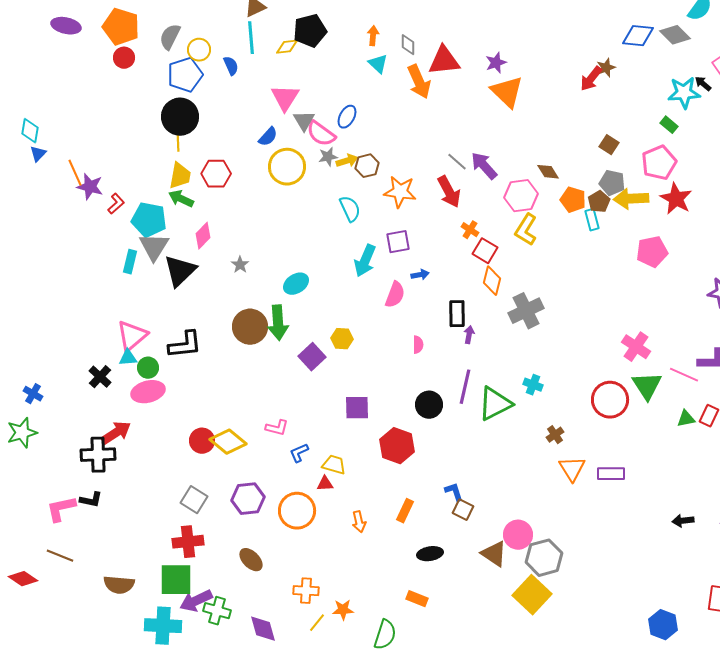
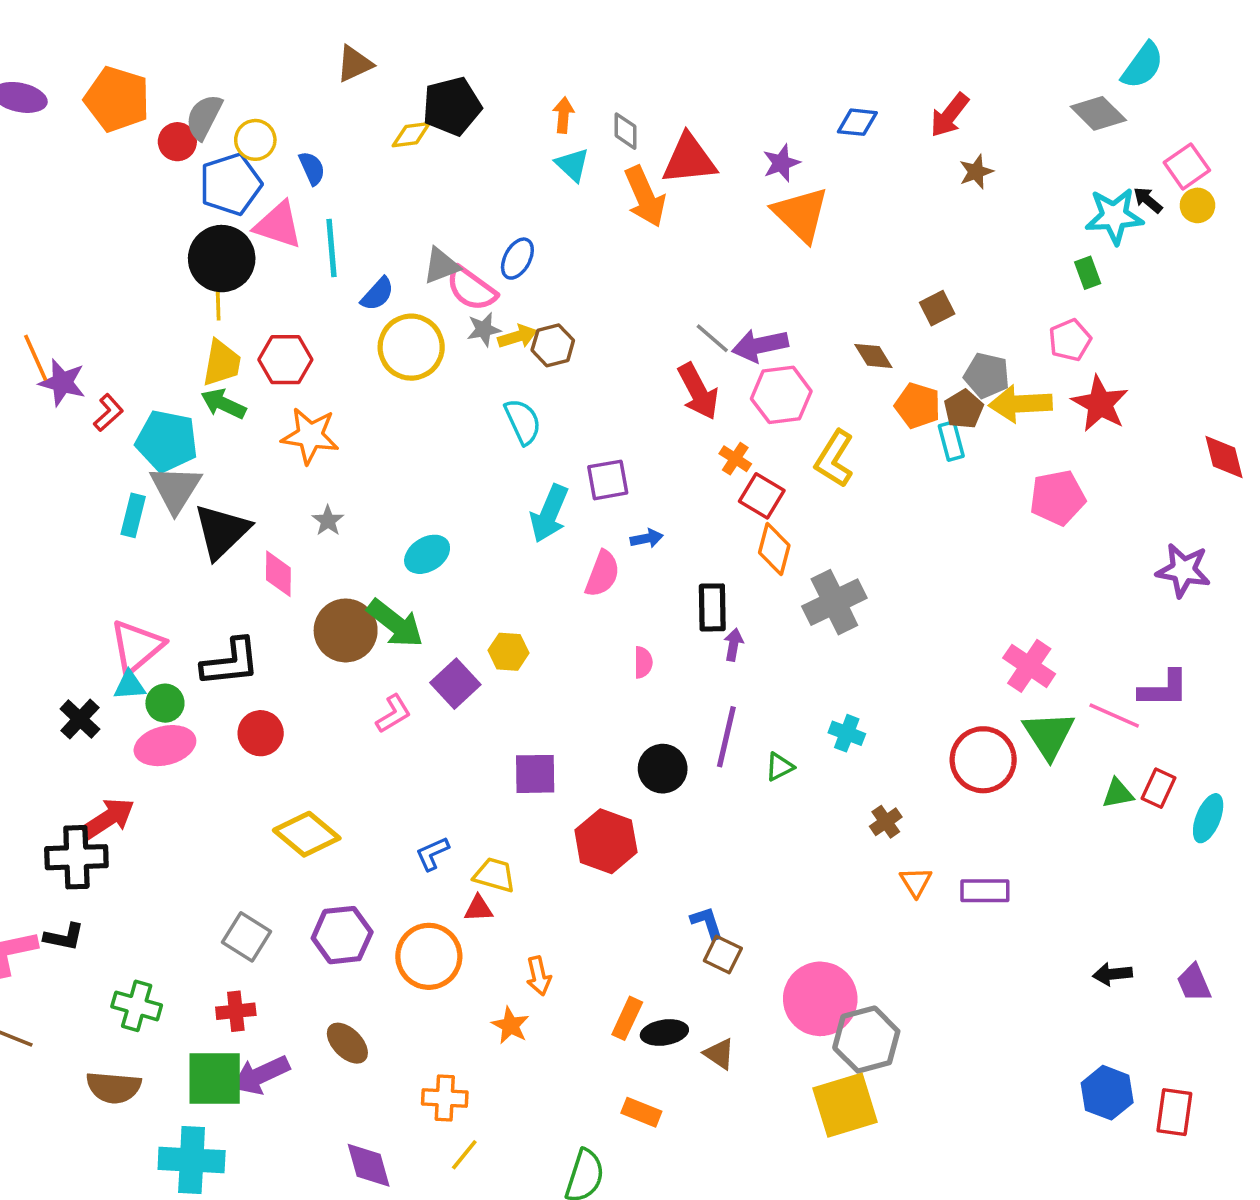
blue diamond: (638, 36) -> (857, 122), moved, size x0.7
cyan line: (251, 38) -> (331, 248), moved
red circle: (124, 58) -> (177, 142), moved
red arrow: (591, 79) -> (950, 115), moved
pink triangle: (285, 98) -> (278, 225), moved, turned -44
gray triangle: (304, 121) -> (441, 266), turned 40
green rectangle: (669, 125) -> (1088, 273), turned 30
brown square: (609, 145) -> (937, 308), moved, turned 30
pink pentagon: (659, 163) -> (1070, 340), size x0.7
purple arrow: (484, 166) -> (760, 345), turned -60
orange star: (400, 192) -> (310, 436), moved
pink hexagon: (521, 196) -> (781, 395), moved
pink diamond: (203, 236) -> (278, 574), moved, turned -44
green arrow: (278, 323) -> (395, 623), turned -48
green triangle: (495, 404) -> (780, 767), size x0.5
pink L-shape: (277, 428) -> (393, 714), moved, turned -45
red circle: (202, 441) -> (261, 733), moved
orange triangle: (572, 469) -> (916, 882), size x0.7
orange rectangle: (405, 511) -> (627, 1018), moved
pink circle: (518, 535) -> (820, 999), size x1.4
red cross: (188, 542) -> (236, 1011), size x0.7
brown triangle: (494, 554) -> (719, 1054), moved, size x0.7
yellow square: (532, 595) -> (845, 1105), turned 30
purple arrow: (196, 601) -> (261, 1075), moved
orange star: (343, 610) -> (510, 1025), moved, turned 30
green cross: (217, 611) -> (137, 1006), moved
blue hexagon: (663, 625) -> (1107, 1093), moved

